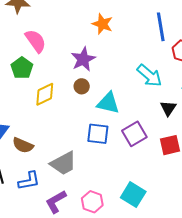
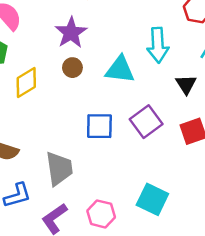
cyan arrow: (149, 76) -> (158, 45), turned 52
cyan triangle: (108, 103) -> (120, 70), moved
gray trapezoid: (63, 163) -> (59, 169), turned -64

